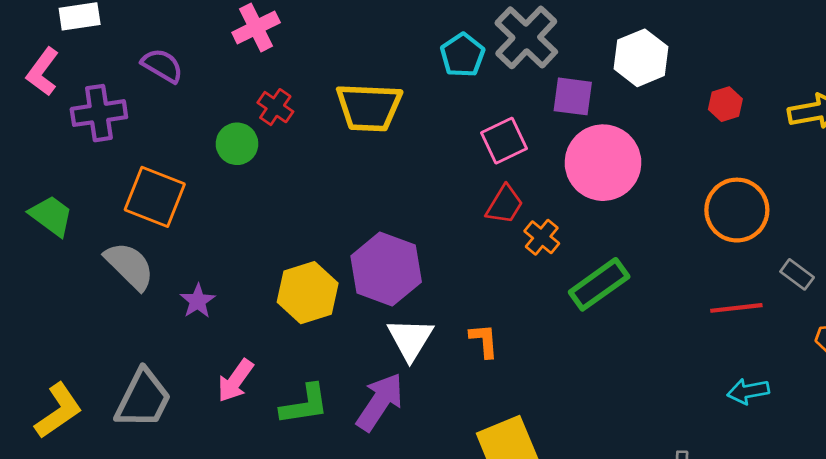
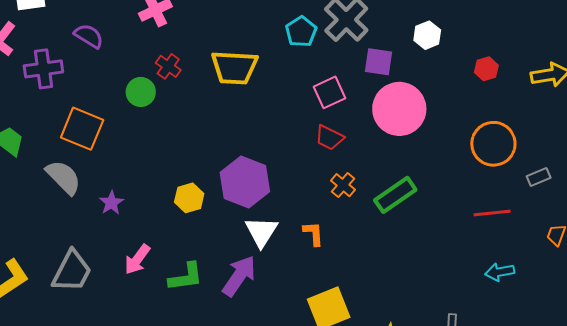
white hexagon: (641, 58) -> (427, 35), size x0.7
red trapezoid: (505, 205) -> (329, 138), turned 84
orange cross: (542, 237) -> (343, 185), moved
gray rectangle: (797, 274) -> (539, 177), moved, turned -60
yellow hexagon: (308, 293) -> (189, 198), size x0.7

